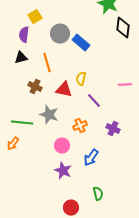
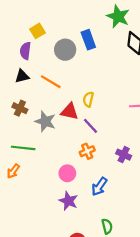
blue rectangle: (81, 43) -> (88, 40), moved, turned 30
orange line: (47, 63) -> (51, 82), turned -42
brown cross: (35, 87) -> (20, 108), moved
purple line: (94, 101) -> (91, 126), moved
gray star: (49, 115) -> (45, 121), moved

